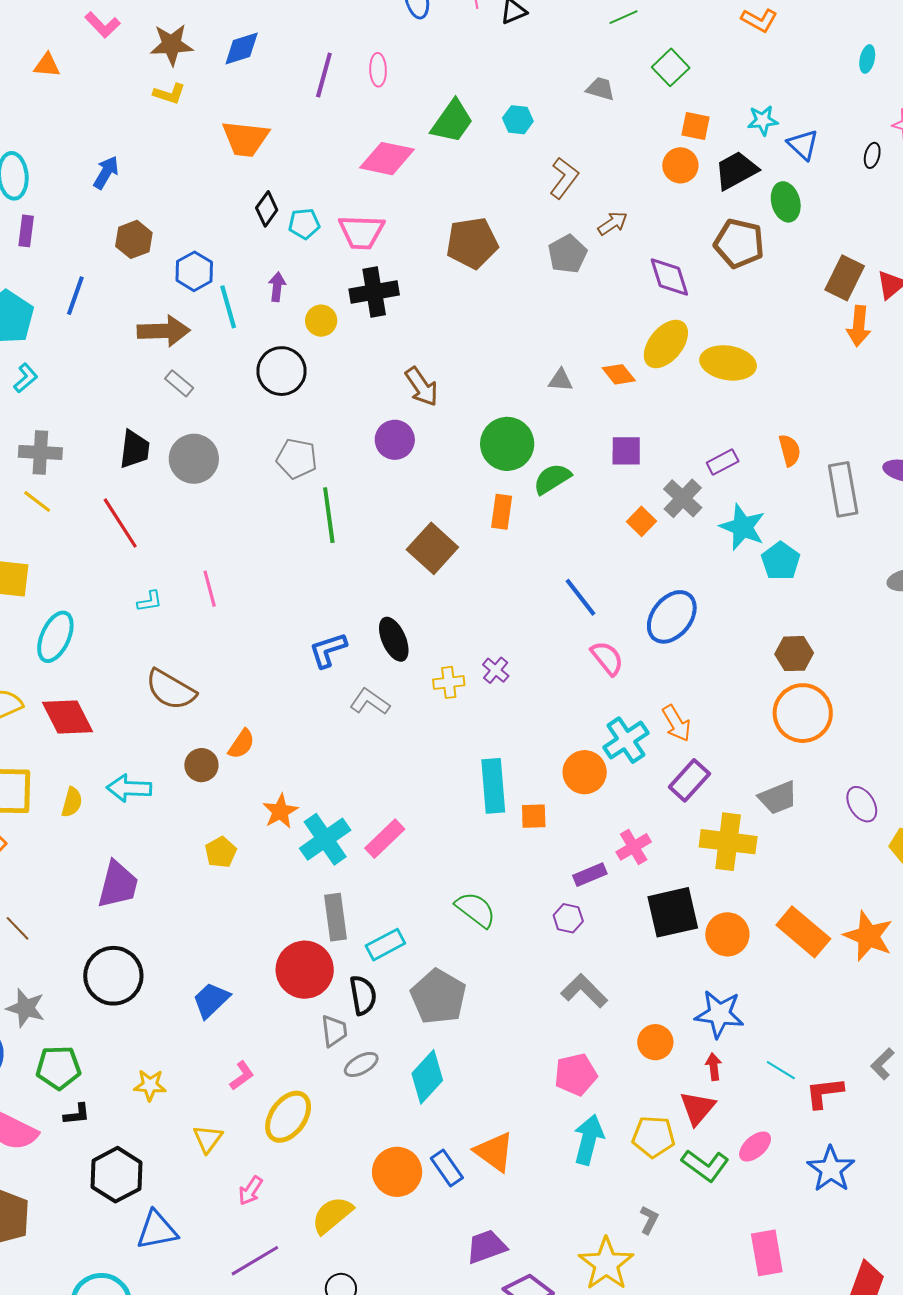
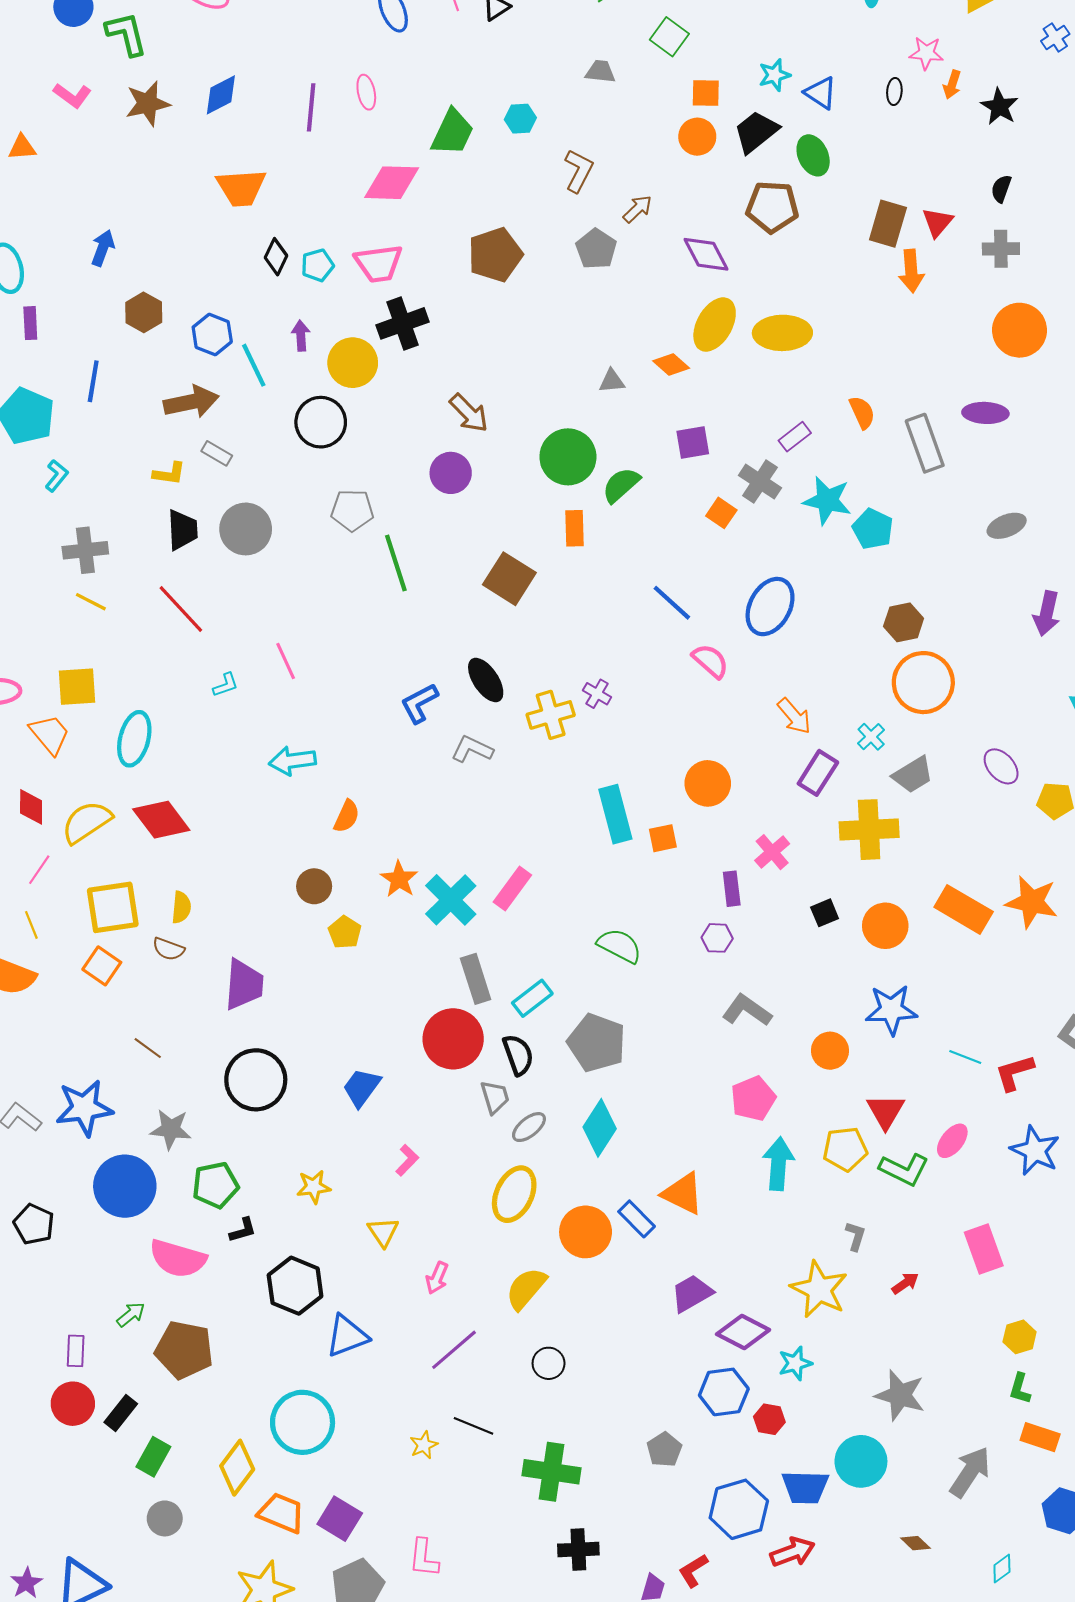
yellow L-shape: (169, 94) -> (169, 474), moved
yellow circle: (321, 321) -> (353, 363), size x1.5
yellow cross: (449, 682) -> (551, 715), size x1.4
brown semicircle: (171, 690) -> (168, 949), moved, size x0.6
cyan cross: (626, 740) -> (871, 737), moved, size x0.6
brown circle: (201, 765) -> (314, 886), moved
cyan arrow: (129, 788) -> (292, 761), moved
purple rectangle: (590, 875) -> (732, 889), turned -64
black square: (673, 912) -> (825, 913), size x0.5
red arrow: (714, 1067) -> (905, 1283), moved, turned 72
yellow ellipse: (288, 1117) -> (514, 1194), moved

